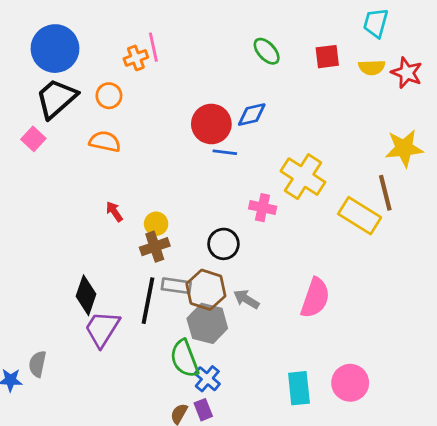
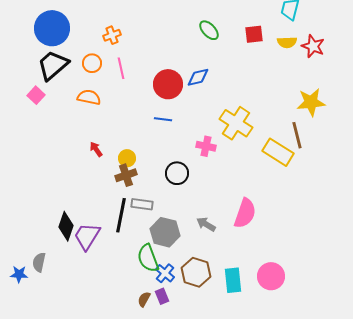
pink line: (153, 47) -> (121, 68), moved
blue line: (225, 152) -> (163, 119), moved
brown hexagon: (206, 290) -> (196, 272), moved
black diamond: (86, 295) -> (66, 226), moved
gray arrow: (246, 299) -> (206, 224), moved

